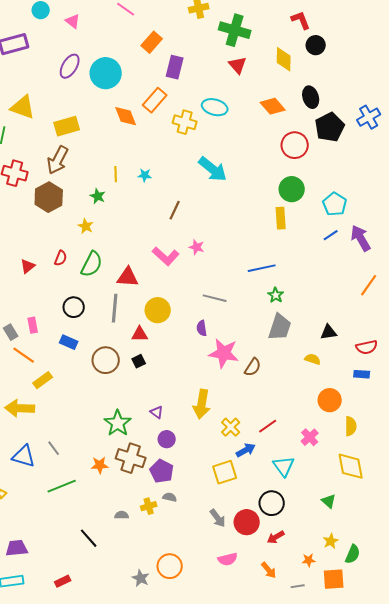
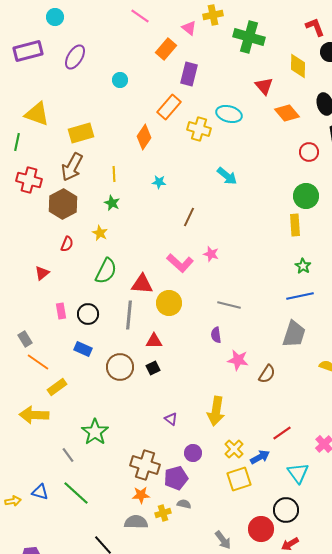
pink triangle: (73, 21) -> (189, 28), moved
red triangle: (238, 65) -> (264, 86), moved
purple ellipse: (70, 66) -> (75, 57), moved
cyan circle: (106, 73) -> (120, 80), size x0.5
orange diamond: (126, 116) -> (144, 137), moved, turned 55
red circle: (295, 145) -> (309, 152), size x0.7
cyan arrow: (213, 169) -> (227, 176), size x0.7
yellow line: (116, 174) -> (114, 174), moved
red semicircle: (61, 258) -> (67, 244), moved
blue line: (262, 268) -> (300, 296), moved
green star: (276, 295) -> (303, 266), moved
yellow circle: (158, 310) -> (169, 303), moved
pink rectangle: (33, 325) -> (61, 311), moved
pink star: (224, 353) -> (238, 360), size x0.7
green star: (118, 423) -> (95, 432), moved
yellow cross: (231, 427) -> (234, 449), moved
purple circle: (167, 439) -> (193, 453), moved
blue triangle: (24, 456) -> (40, 492), moved, size x0.7
orange star: (100, 465) -> (141, 495), moved
purple pentagon: (162, 471) -> (176, 478), turned 30
green line: (62, 486) -> (76, 493), turned 64
gray semicircle: (122, 515) -> (136, 522), size x1.6
gray arrow: (218, 518) -> (223, 540), moved

